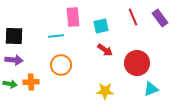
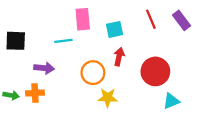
red arrow: (105, 50) -> (119, 57), turned -112
purple arrow: (14, 60) -> (44, 68), moved
orange circle: (61, 65) -> (93, 73), moved
yellow star: (105, 91) -> (108, 98), moved

